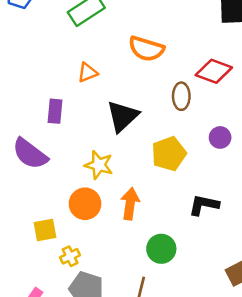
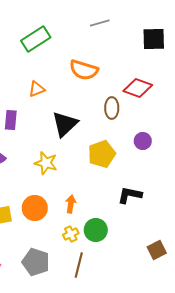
orange circle: (85, 204) -> (35, 208), moved
orange arrow: (130, 204) -> (71, 204), moved, size x0.7
yellow cross: (70, 256) -> (71, 234), moved

